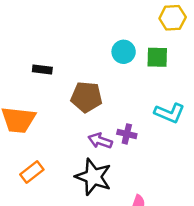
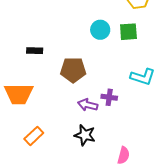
black star: (93, 177) -> (85, 135), size x0.7

